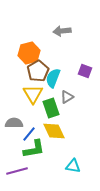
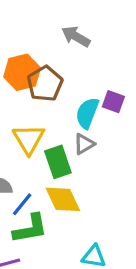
gray arrow: (62, 31) -> (76, 36), turned 36
brown pentagon: (38, 71) -> (45, 84), moved
cyan semicircle: (53, 78) -> (87, 113), moved

